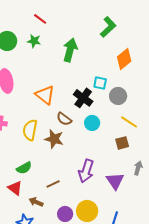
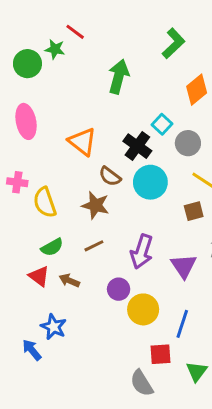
green star: (34, 41) -> (55, 49), moved
cyan square: (100, 83) -> (162, 124), turned 32
cyan circle: (92, 123) -> (150, 182), size x1.5
yellow semicircle: (30, 130) -> (45, 202), moved, turned -30
brown line: (53, 184) -> (94, 246), moved
brown arrow: (36, 202) -> (69, 280), moved
purple circle: (65, 214) -> (119, 289), moved

